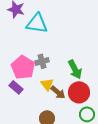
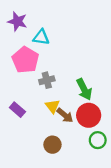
cyan triangle: (37, 23) -> (41, 37), size x0.7
pink pentagon: (23, 67) -> (25, 60), moved

